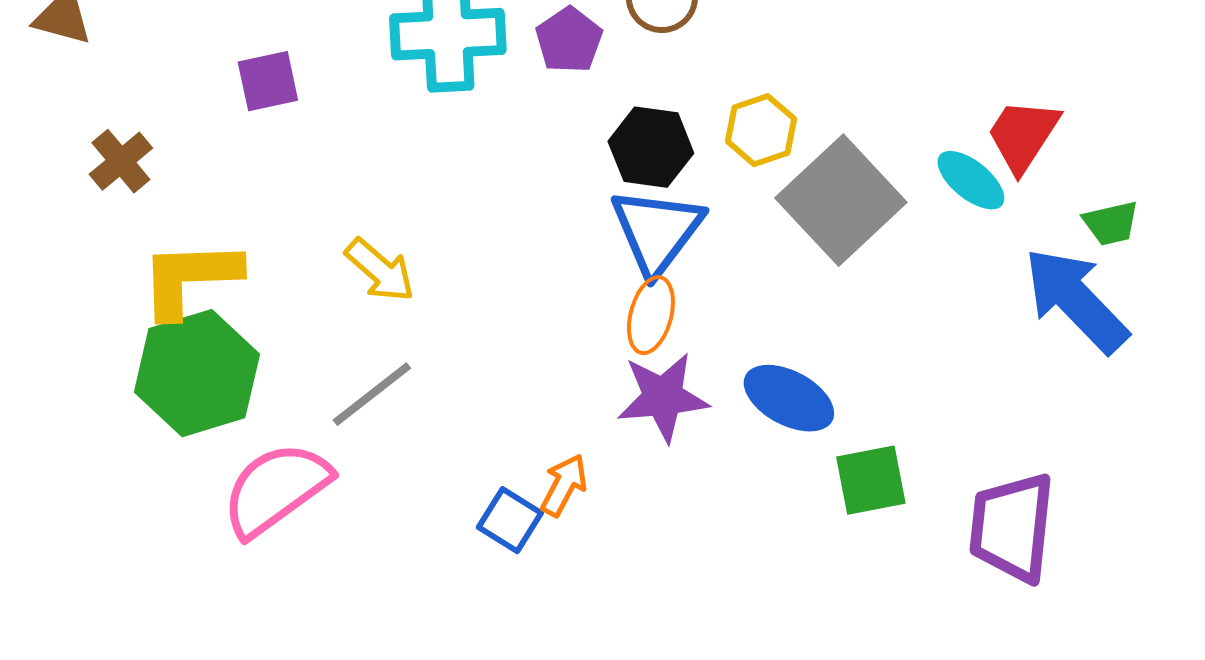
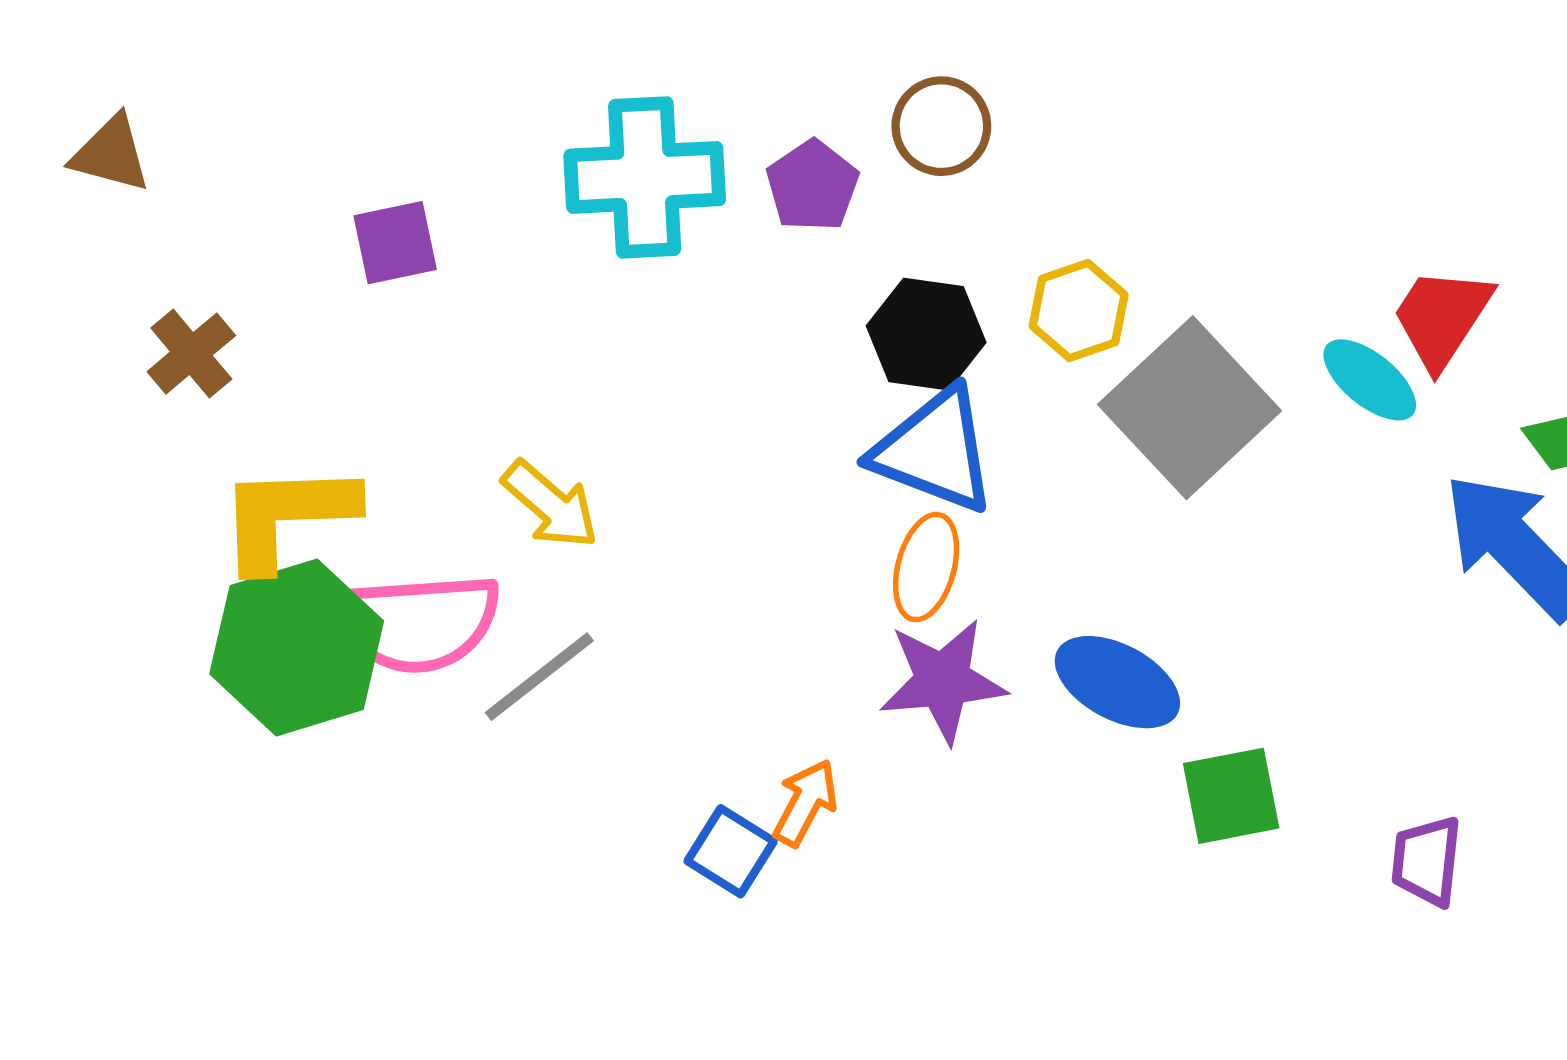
blue triangle: (657, 231) -> (934, 451), turned -46
pink semicircle: (276, 489) -> (417, 622), moved, turned -148
purple trapezoid: (1012, 527) -> (1427, 861), size x0.6

